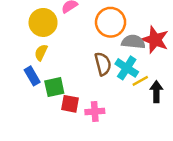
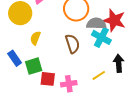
yellow semicircle: (41, 52) -> (35, 38), moved
cyan cross: (127, 68) -> (101, 37), moved
yellow line: (140, 81) -> (99, 75), moved

